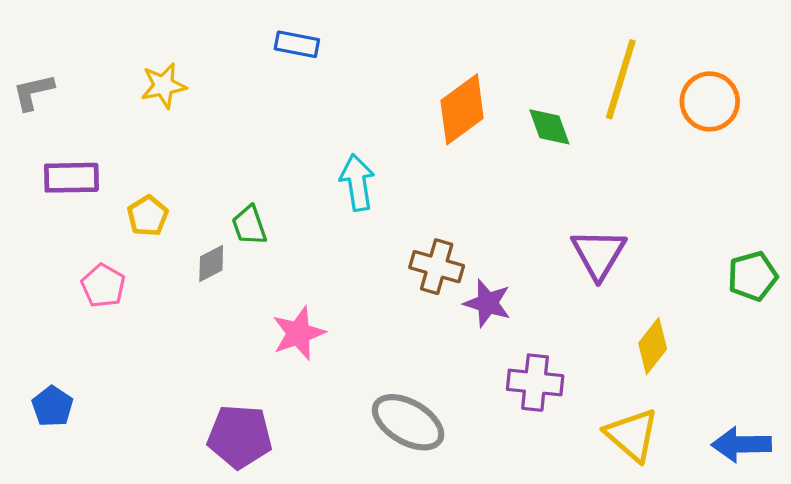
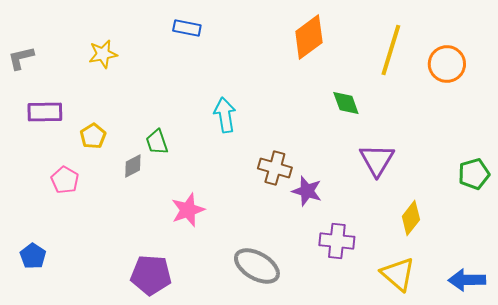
orange diamond: (462, 109) -> (309, 37), moved
green diamond: (549, 127) -> (346, 103), moved

